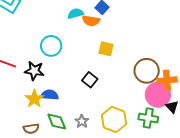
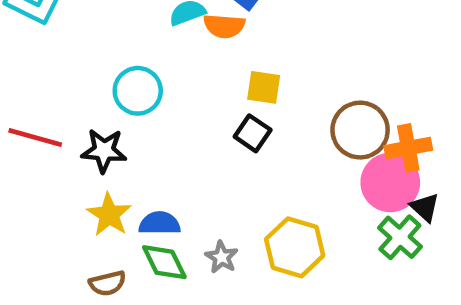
black square: (90, 80) -> (253, 133), moved
blue semicircle: (50, 95) -> (159, 223), moved
green cross: (148, 118) -> (400, 237), moved, turned 36

